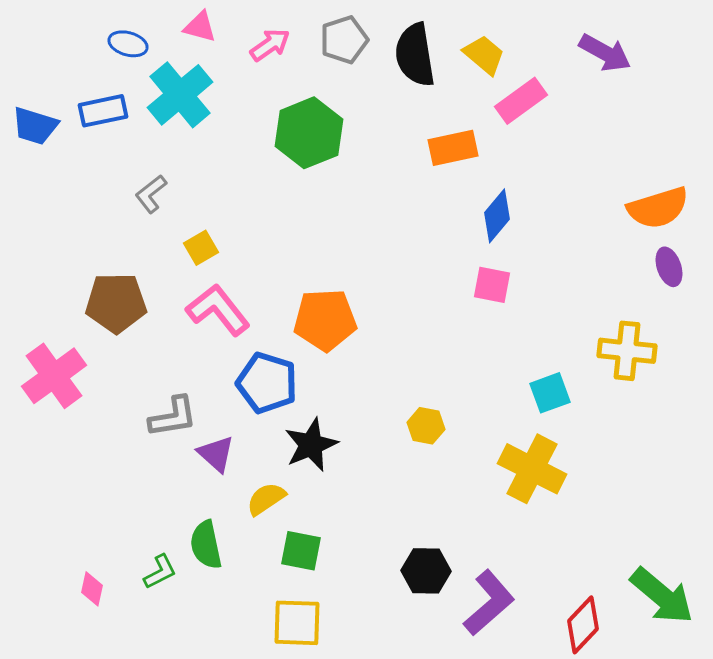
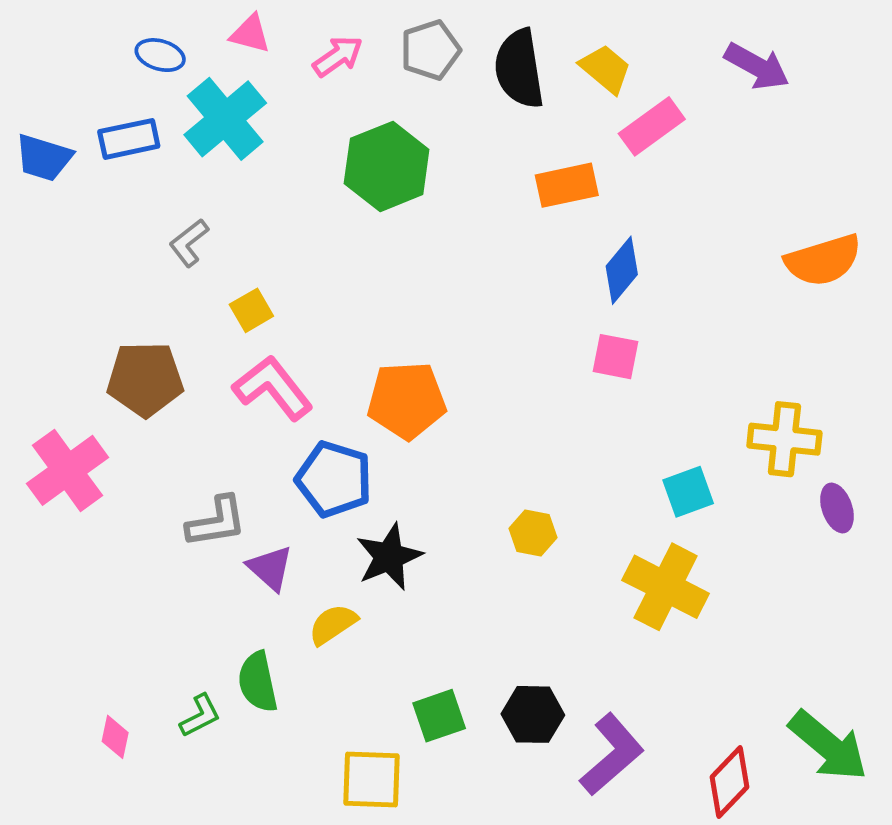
purple ellipse: (669, 267) -> (837, 508), moved
green square: (301, 551) -> (439, 716), moved, turned -30

